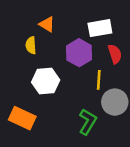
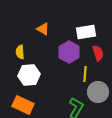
yellow semicircle: (31, 45) -> (20, 52), moved
white hexagon: (46, 81) -> (29, 75), moved

